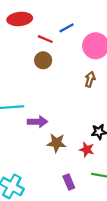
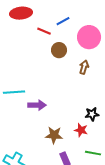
brown circle: (43, 60) -> (59, 50), moved
brown star: (57, 143) -> (54, 135), moved

